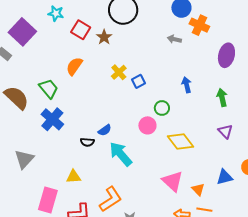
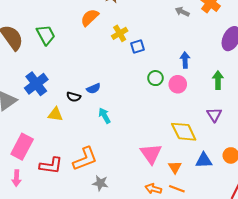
orange semicircle: (74, 66) -> (90, 18), moved
blue cross: (52, 119) -> (36, 84), moved
pink circle: (147, 125) -> (178, 84), moved
yellow diamond: (180, 142) -> (184, 132), moved
cyan arrow: (121, 154) -> (104, 116), size x0.6
yellow triangle: (74, 177) -> (55, 114), moved

